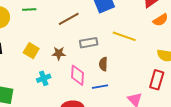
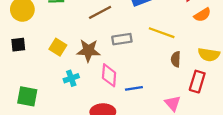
brown star: (59, 53) -> (88, 51), size x1.5
brown semicircle: (103, 64) -> (176, 59), moved

